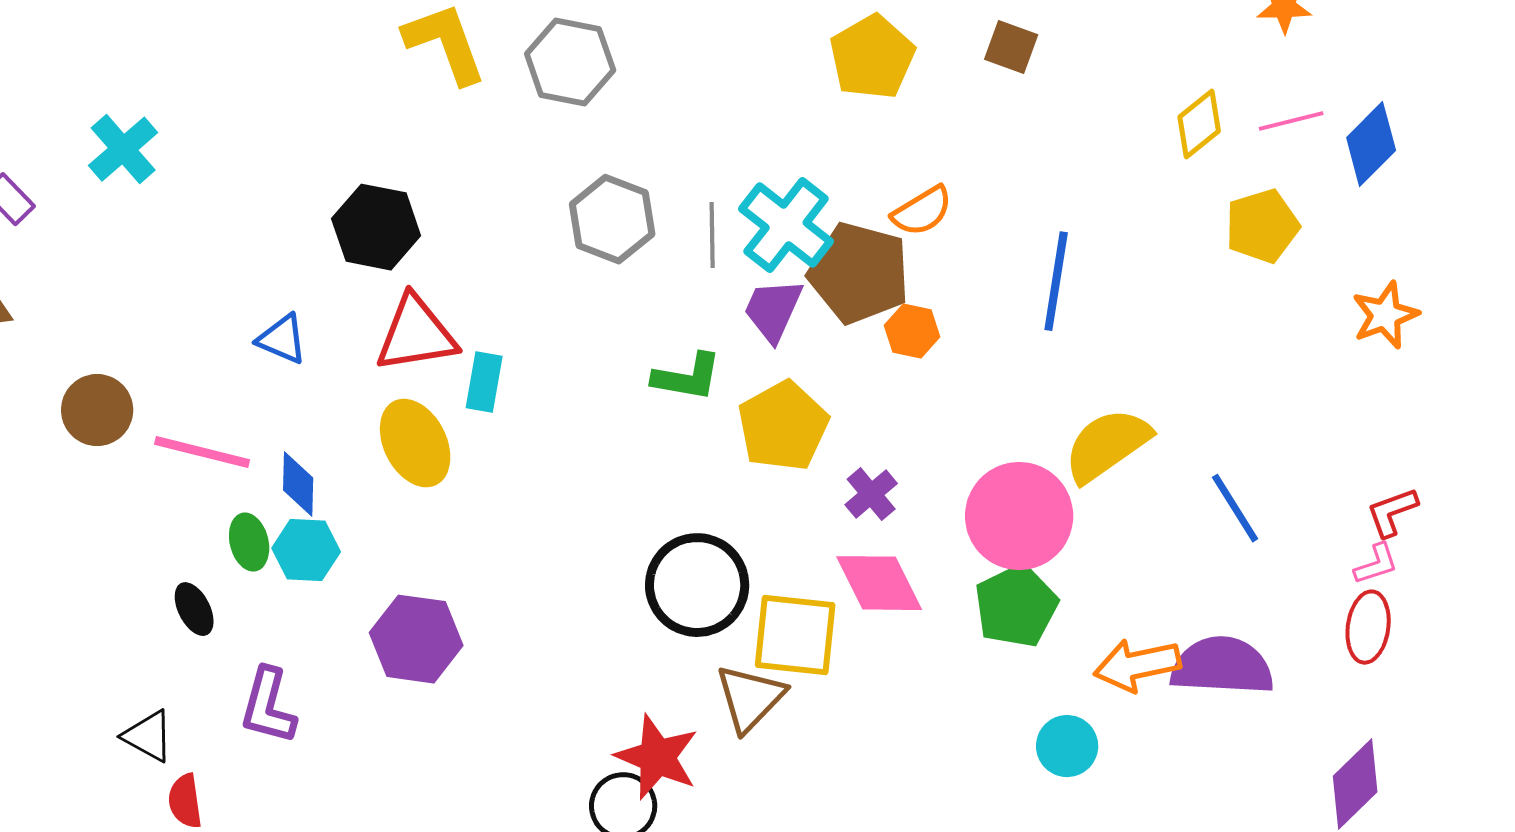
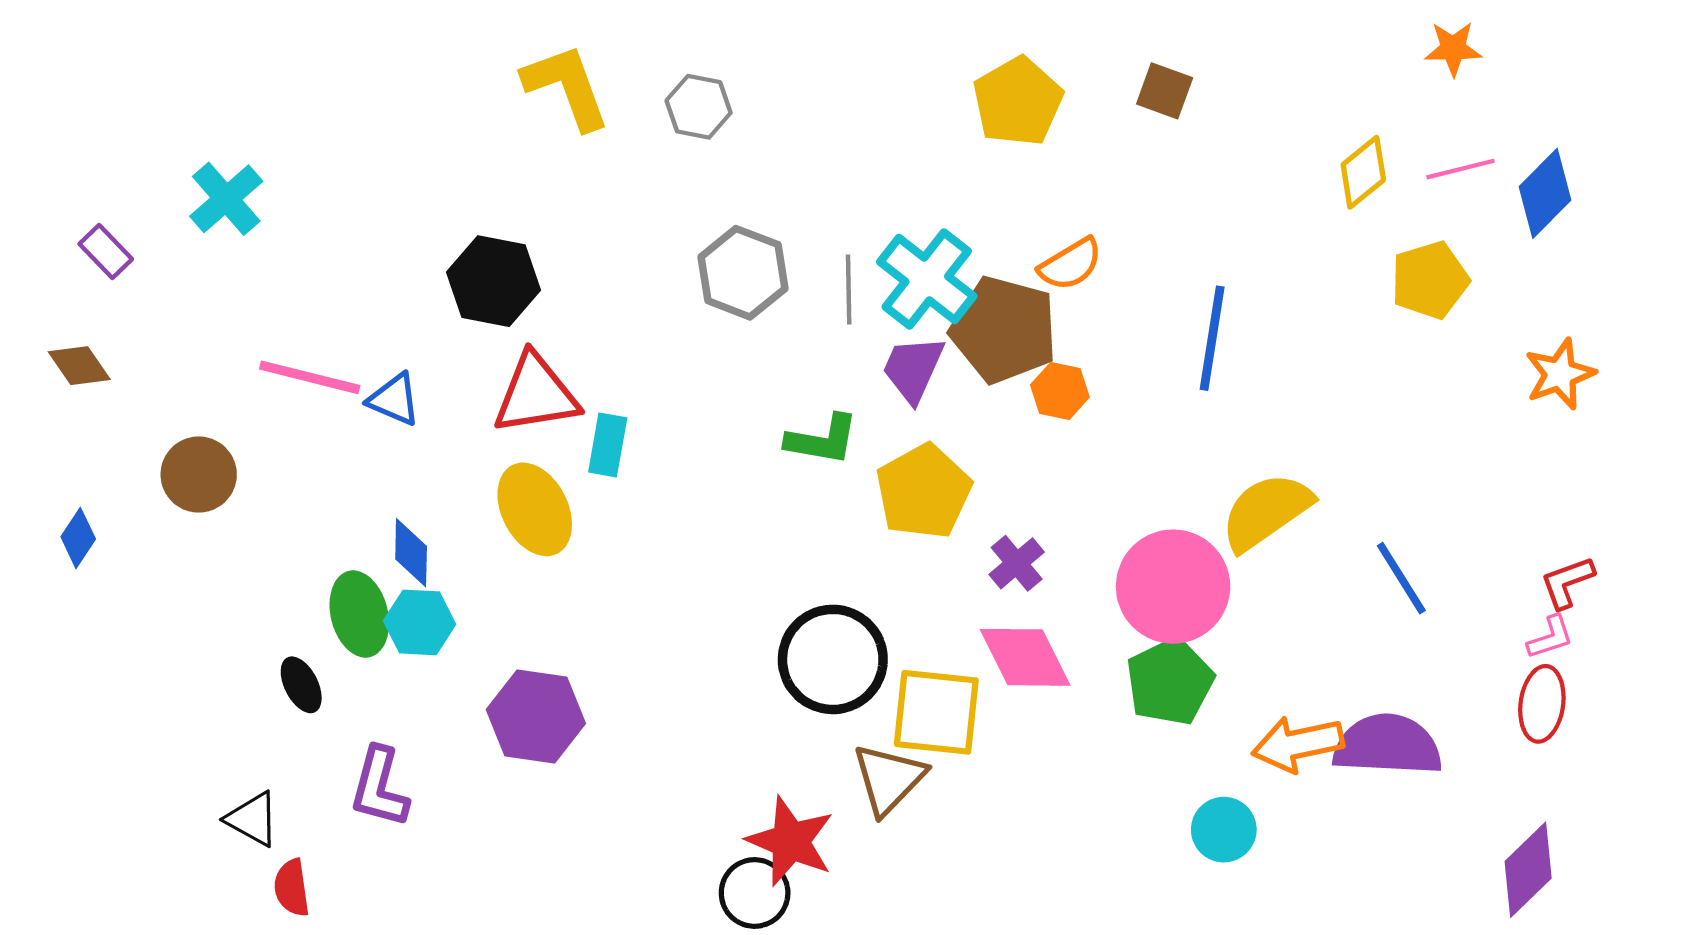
gray hexagon: (570, 62) -> (699, 107), size x0.7
pink line: (202, 452) -> (310, 377), moved
green ellipse: (249, 542) -> (359, 614), size x1.4

